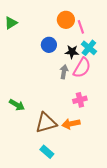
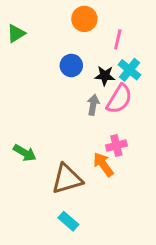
orange circle: (66, 20) -> (84, 19), moved
pink line: (81, 27) -> (118, 39), turned 32
orange arrow: (71, 124) -> (103, 164), moved, turned 66

